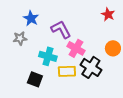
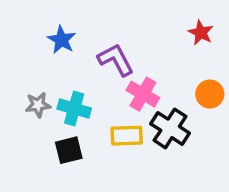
gray star: (20, 38) -> (38, 105), moved
cyan cross: (48, 56) -> (74, 109), moved
black square: (35, 79) -> (69, 150), turned -35

